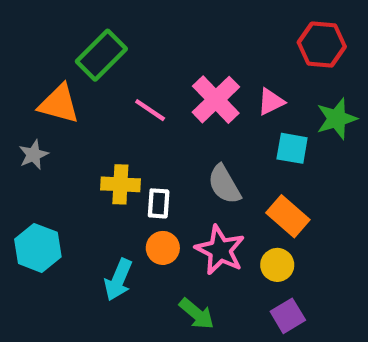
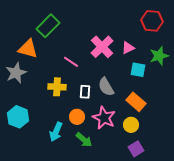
pink line: (150, 110) -> (71, 62), moved
gray star: (34, 155) -> (16, 73), size x1.5
white rectangle: (159, 203) -> (85, 92), moved
green arrow: (197, 314) -> (84, 140), moved

